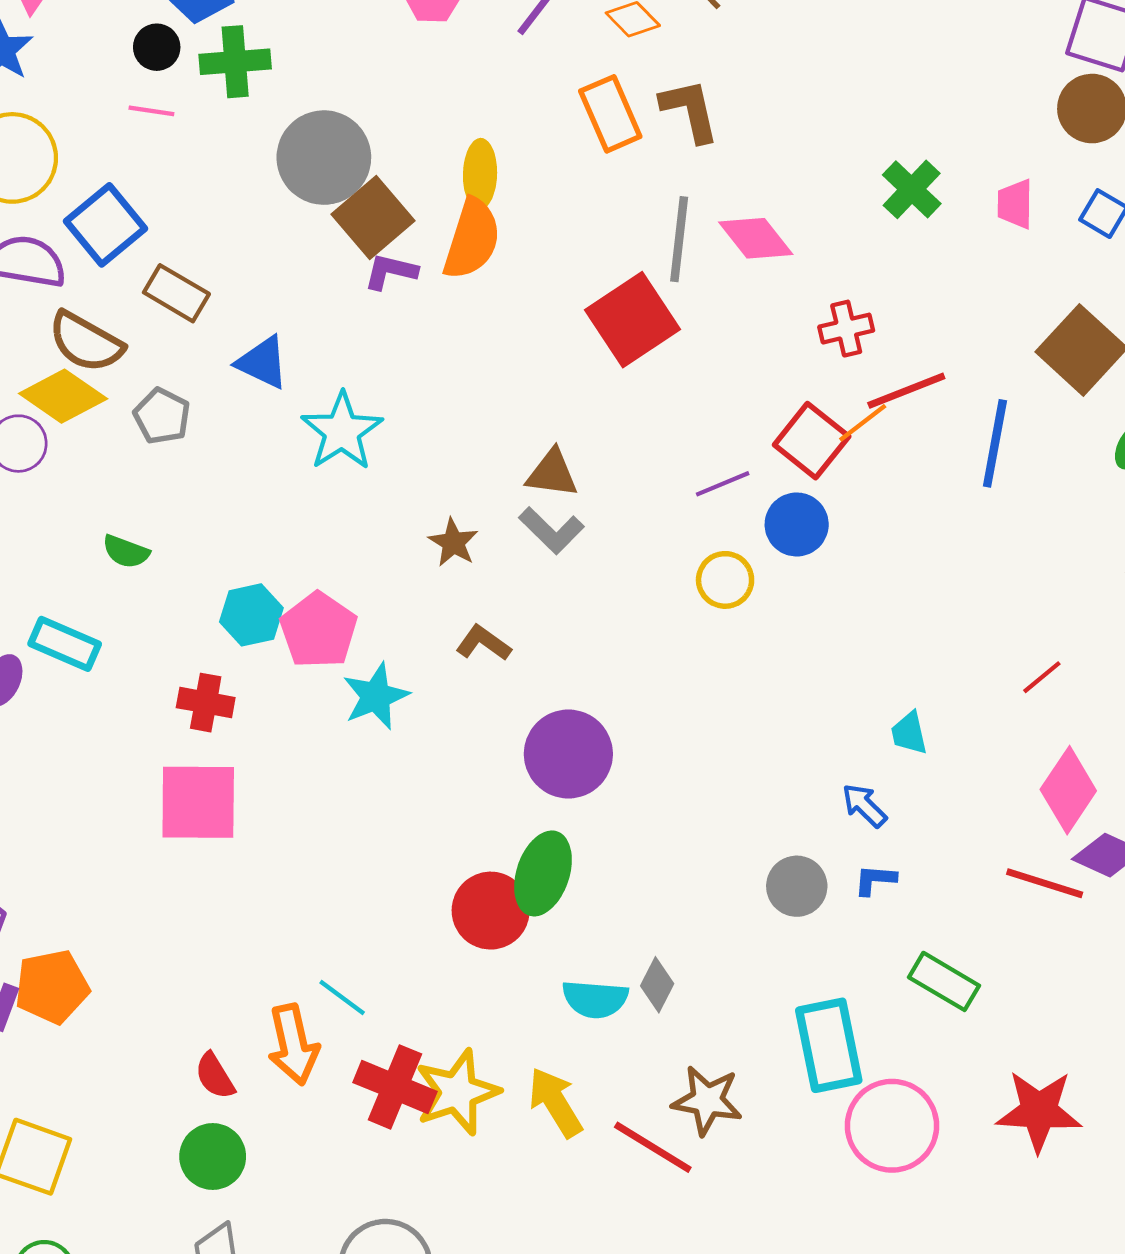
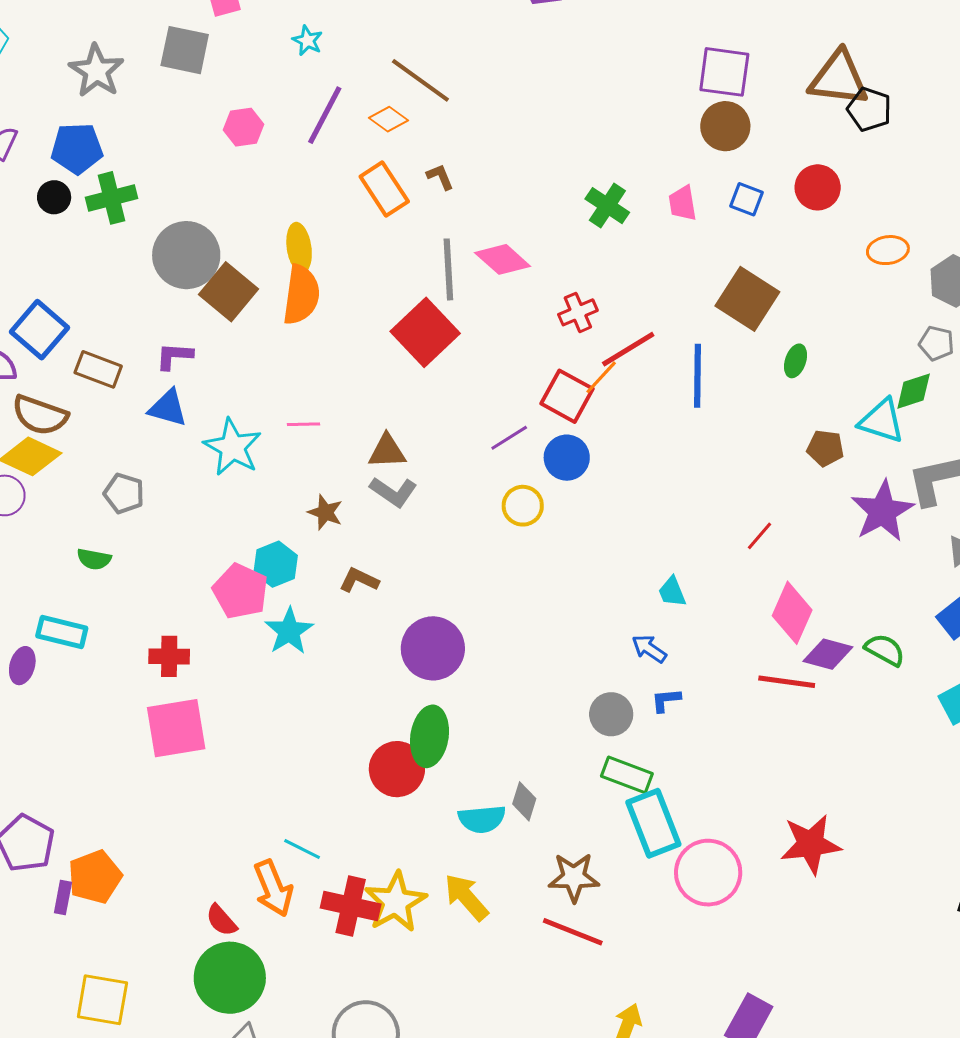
brown L-shape: (690, 110) -> (440, 177), size x0.6
pink line: (151, 111) -> (303, 424), moved
purple L-shape: (391, 272) -> (174, 356), moved
gray pentagon: (162, 416) -> (124, 493), moved
cyan hexagon: (251, 615) -> (276, 564), moved
green rectangle: (944, 981) -> (627, 775), moved
red line: (653, 1147) -> (573, 932), moved
green circle: (213, 1157) -> (230, 978), size x1.5

